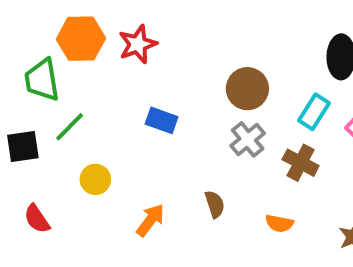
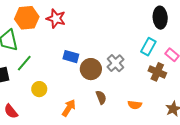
red star: (138, 44) -> (56, 19), turned -30
brown circle: (247, 89) -> (91, 69), moved
brown cross: (301, 163) -> (157, 72), moved

